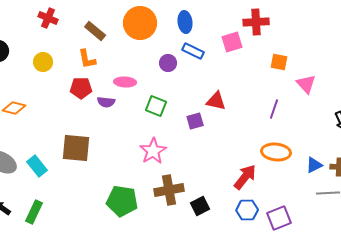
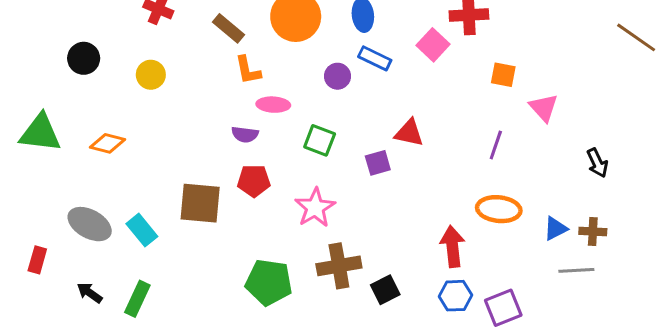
pink square: (232, 42) -> (433, 45), turned -30
orange L-shape: (87, 59) -> (248, 70), moved
red pentagon: (81, 88) -> (254, 181), moved
red arrow: (245, 177) -> (452, 246), turned -44

